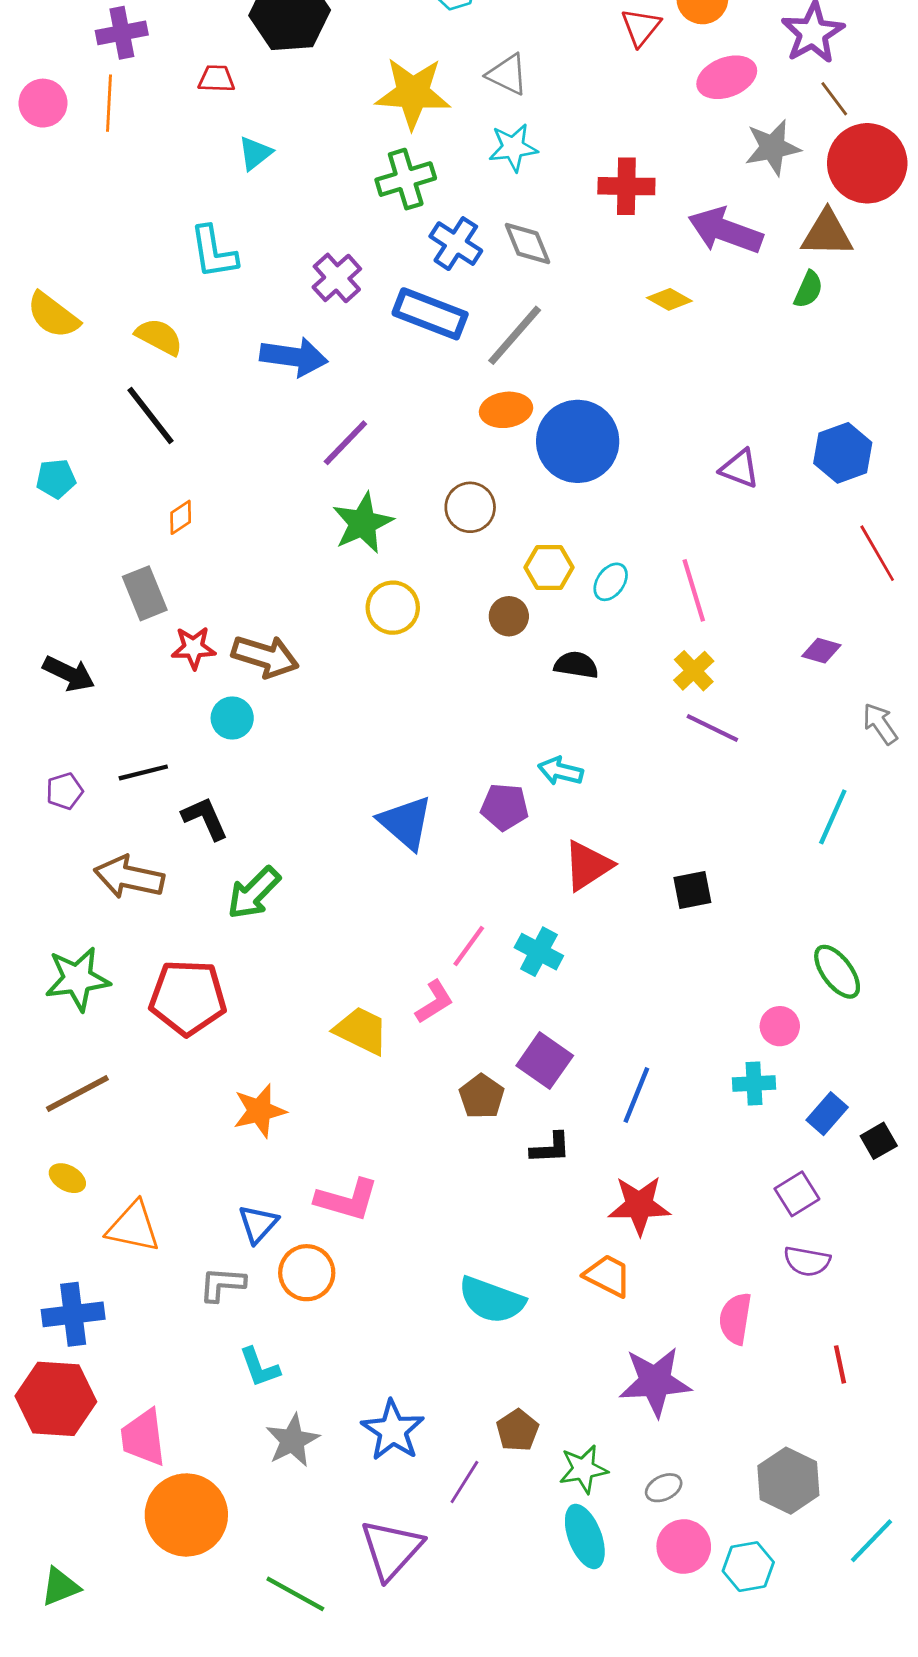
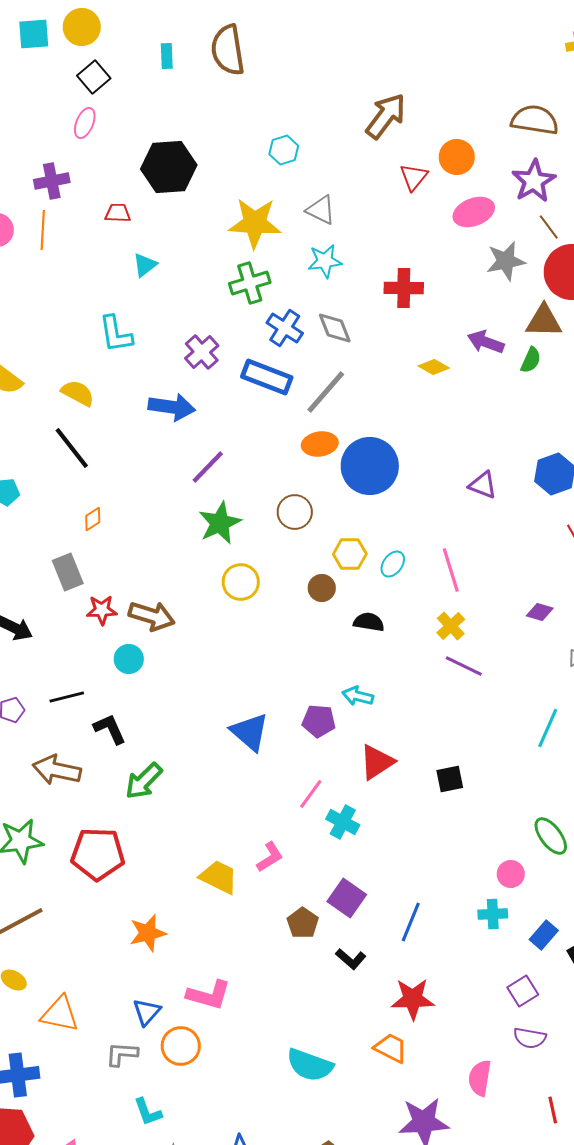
purple arrow: (725, 231) -> (486, 342), moved, size x0.7
pink line: (469, 946) -> (311, 794), moved
black L-shape: (550, 1148) -> (351, 959), turned 44

